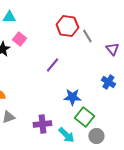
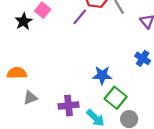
purple line: (52, 65) -> (80, 17), moved

